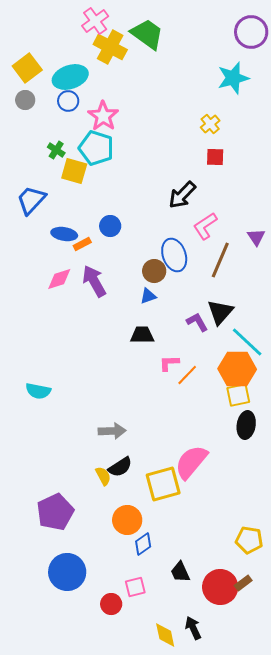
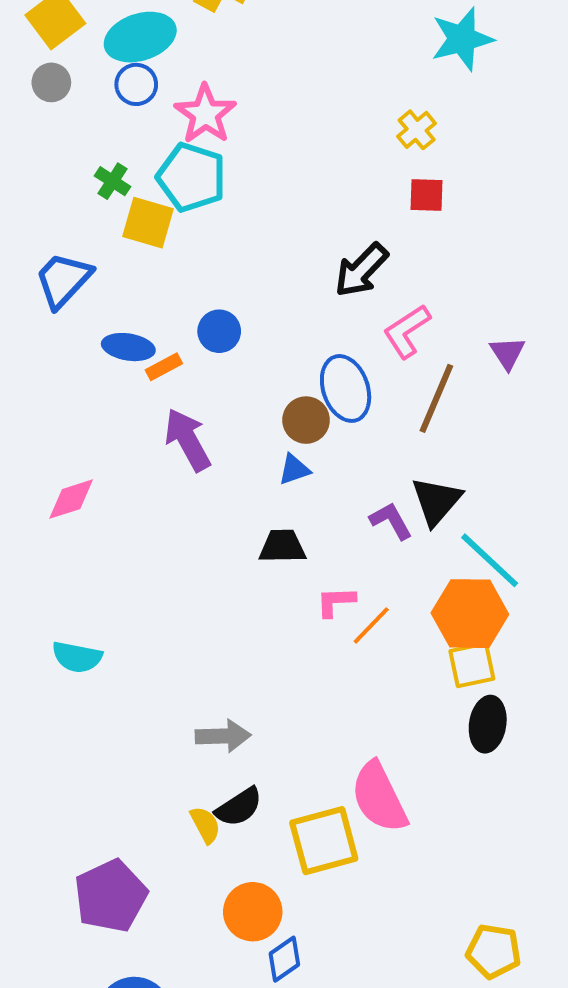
pink diamond: (59, 279) -> (71, 499), moved
pink semicircle: (191, 462) -> (379, 797), turned -66

